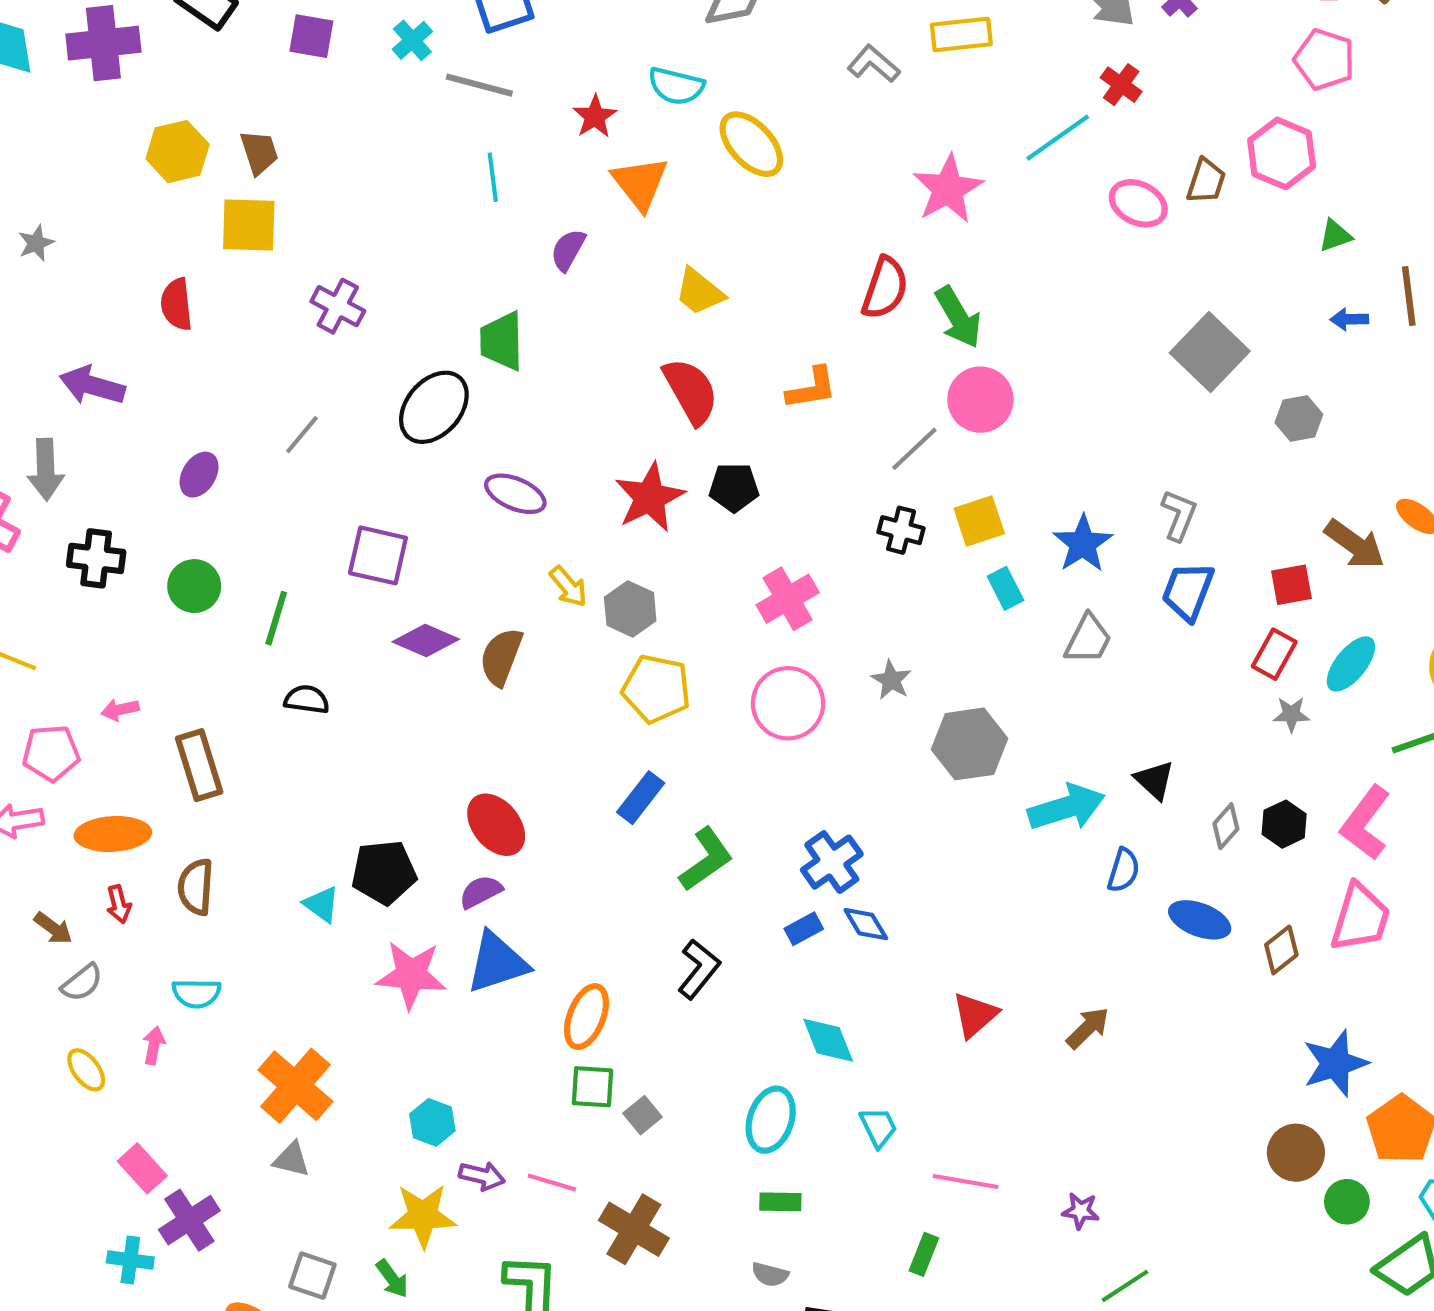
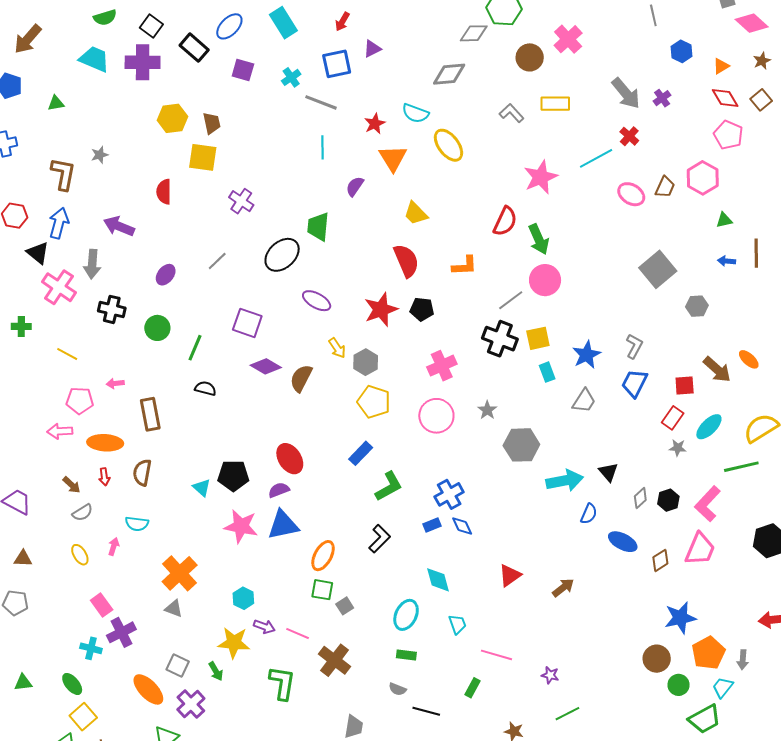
black cross: (901, 530) -> (500, 339), size x1.6

